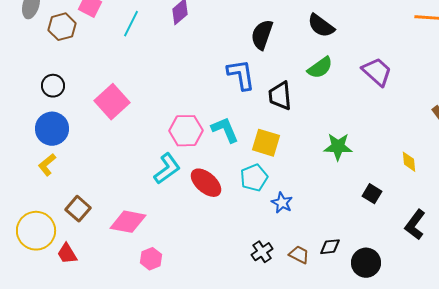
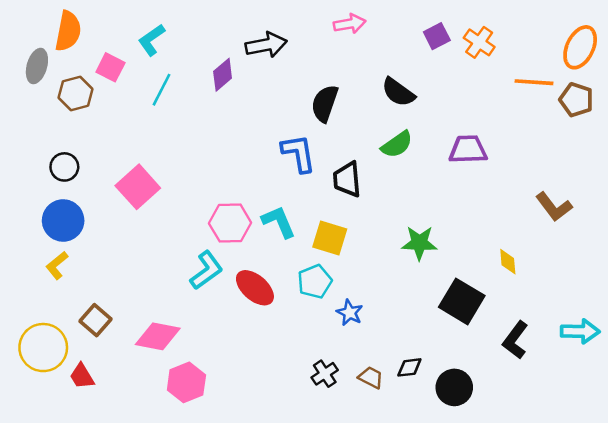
purple trapezoid: (377, 72) -> (468, 149), turned -44
black square: (372, 194) -> (462, 301), size x1.8
pink hexagon: (151, 259) -> (186, 382), size x1.4

